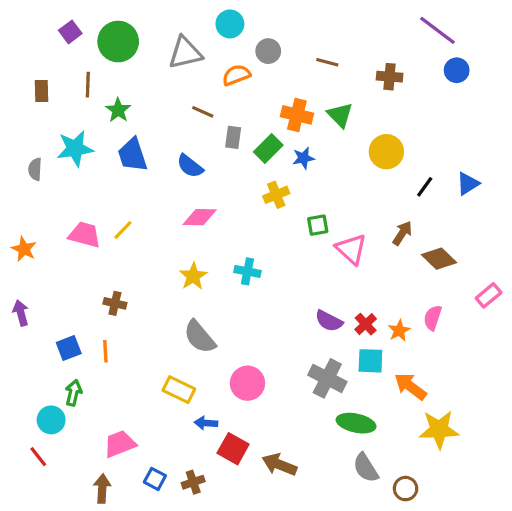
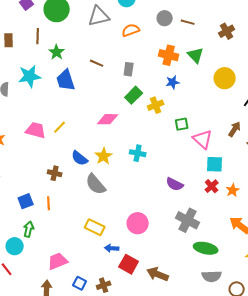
gray circle: (268, 51) -> (165, 18), moved
brown cross: (390, 77) -> (227, 31), turned -35
brown line: (203, 112) -> (97, 63), moved
green rectangle: (268, 148) -> (134, 95), moved
blue semicircle: (190, 166) -> (80, 158), moved
purple semicircle: (329, 321) -> (175, 184), moved
gray semicircle: (200, 337) -> (96, 184), moved
cyan square: (370, 361) -> (215, 164), moved
gray semicircle: (366, 468) -> (212, 276), turned -60

